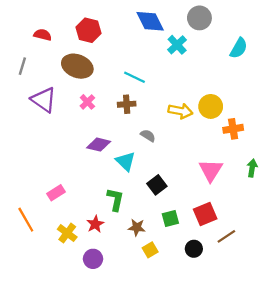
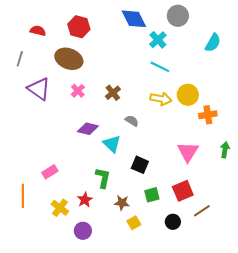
cyan line: (134, 77) -> (160, 67), moved
brown cross: (127, 104) -> (113, 93), turned -35
black square: (157, 185) -> (140, 165), turned -30
orange line: (26, 220) -> (23, 196), turned 30

